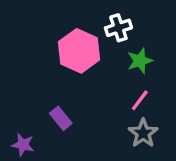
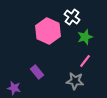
white cross: (118, 28) -> (72, 17), turned -35
gray star: (143, 133) -> (75, 81), moved, turned -30

